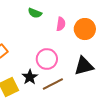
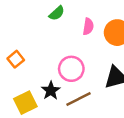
green semicircle: (35, 13) -> (57, 13), turned -64

